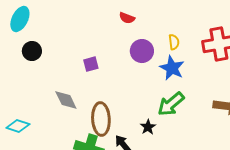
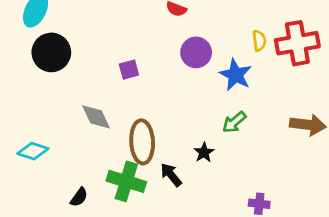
yellow semicircle: (174, 42) -> (259, 41), moved
black circle: (32, 51) -> (51, 52), size x1.5
green arrow: (171, 104) -> (234, 122), size x0.7

